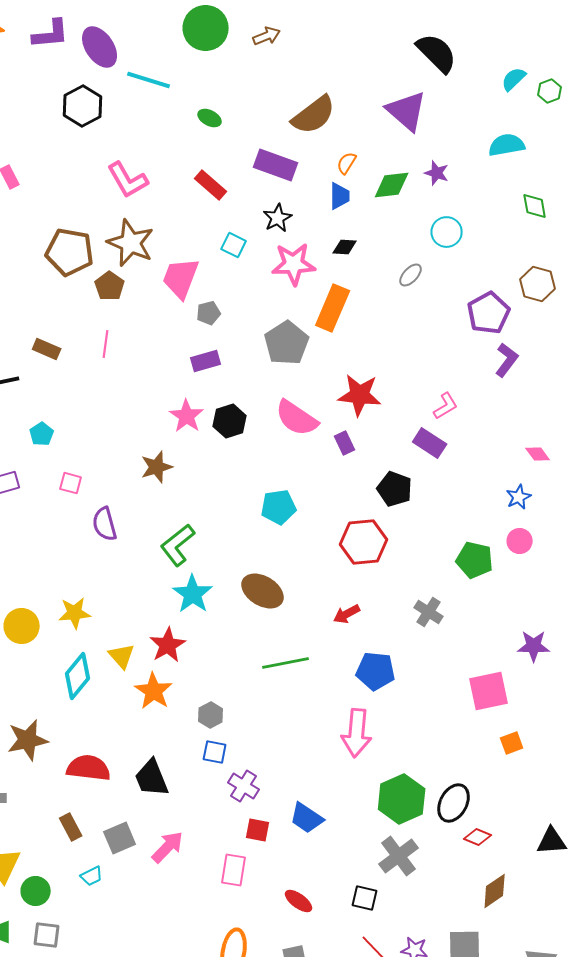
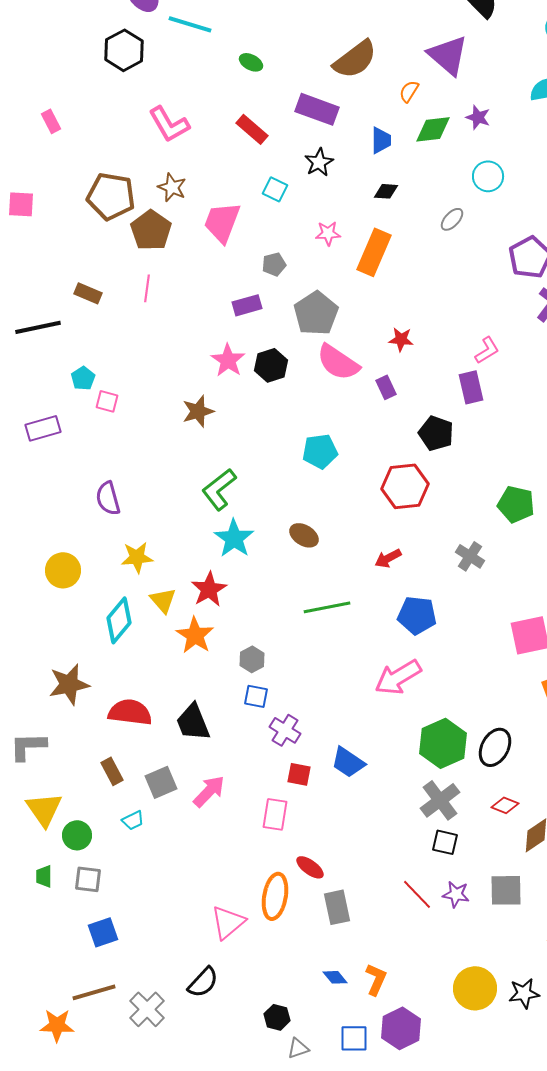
orange semicircle: (347, 163) -> (409, 91), moved
brown star: (131, 243) -> (172, 187), size x0.6
pink star: (294, 264) -> (328, 233), moved, size x0.6
brown pentagon: (110, 286) -> (151, 230), size x1.4
gray pentagon: (209, 313) -> (274, 264), moved
gray pentagon: (287, 343) -> (316, 313), moved
red star: (360, 395) -> (401, 339), size x0.6
purple rectangle: (430, 443) -> (471, 387), turned 44
pink square: (71, 483) -> (107, 401), moved
purple semicircle: (105, 524) -> (108, 498), moved
brown ellipse: (263, 591) -> (304, 535), size x0.7
yellow star: (75, 613) -> (137, 557), moved
pink arrow: (357, 733) -> (398, 677), turned 54
red diamond: (478, 837) -> (505, 805), moved
black square: (365, 898) -> (445, 842), moved
red ellipse: (299, 901) -> (310, 867), moved

